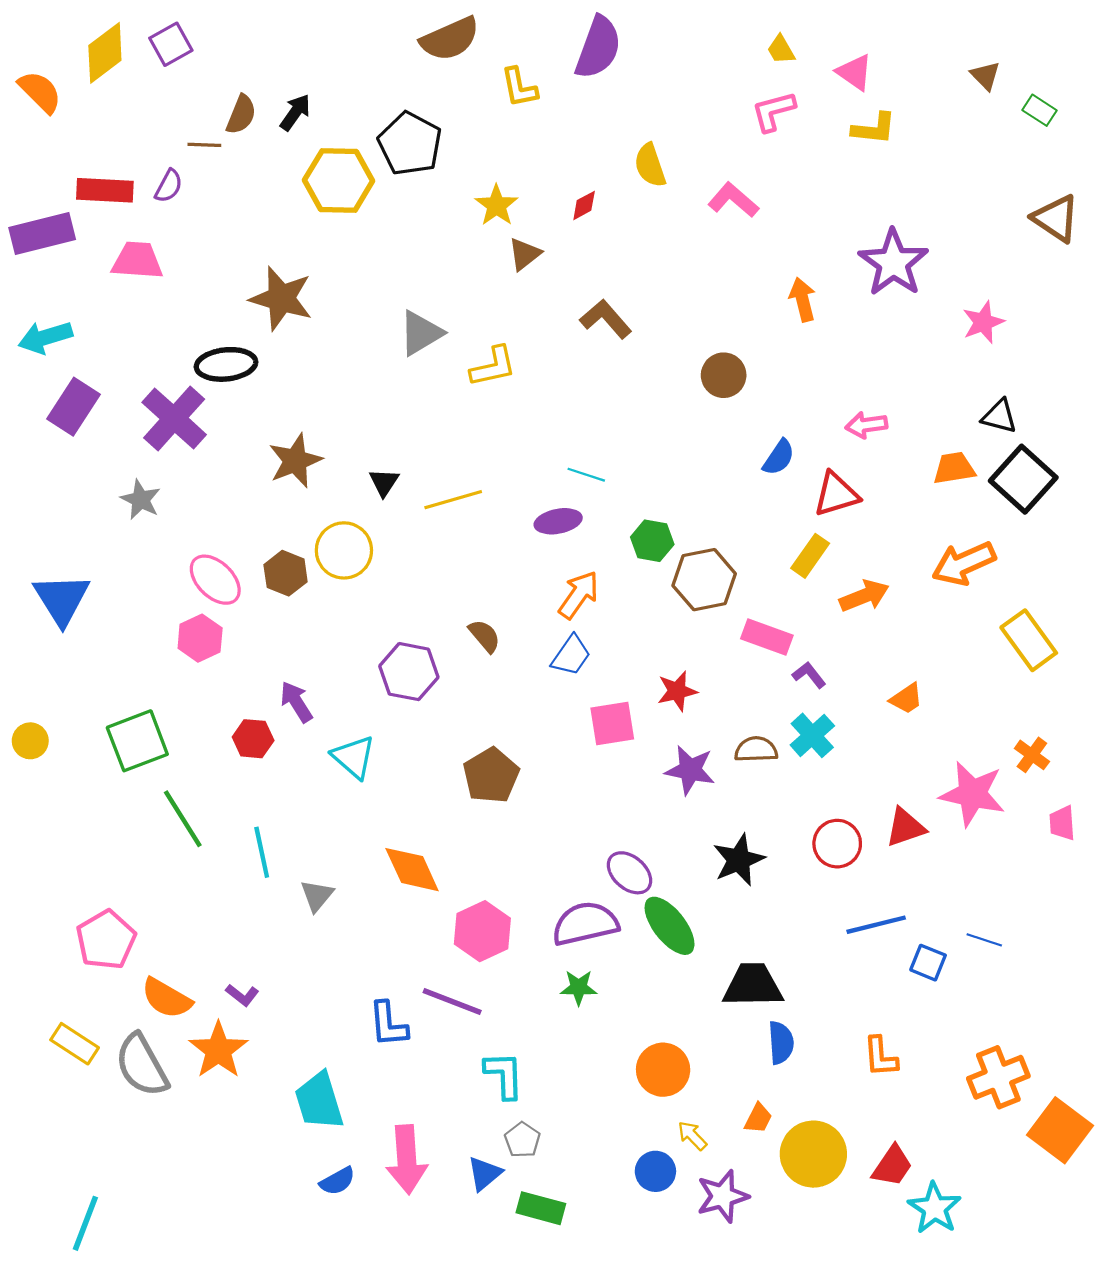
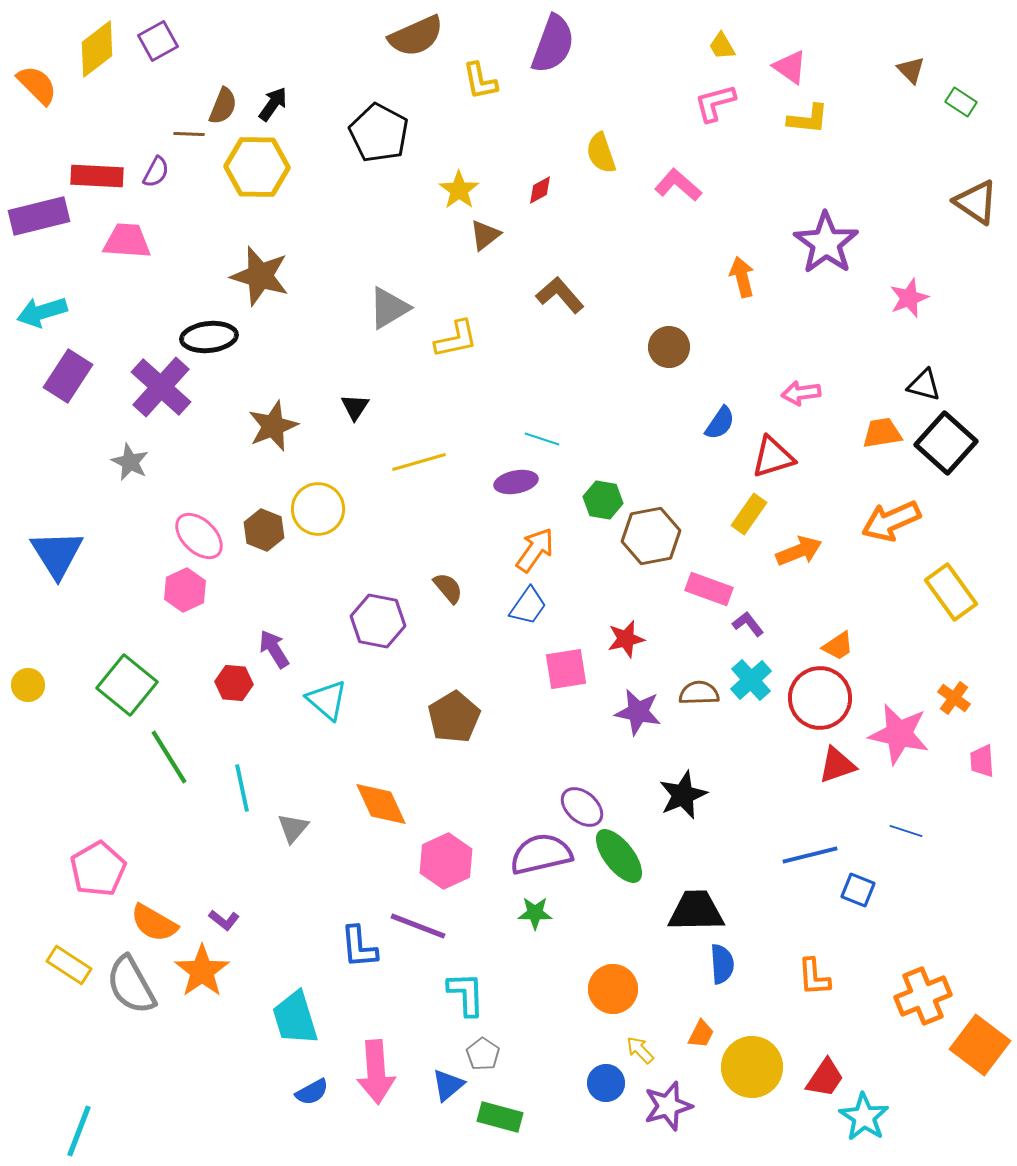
yellow hexagon: (339, 181) -> (257, 167), moved
black triangle: (384, 482) -> (355, 407), moved
green square: (137, 741) -> (127, 685), turned -30
red circle: (837, 844) -> (820, 698), moved, size x1.4
blue line: (984, 940) -> (906, 831), moved

